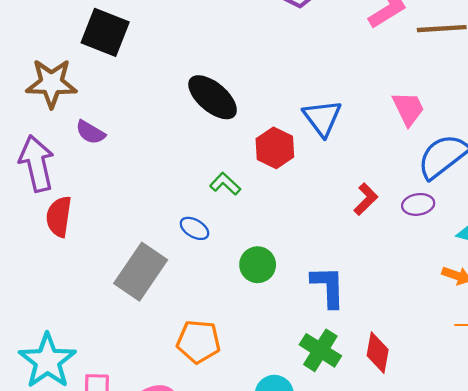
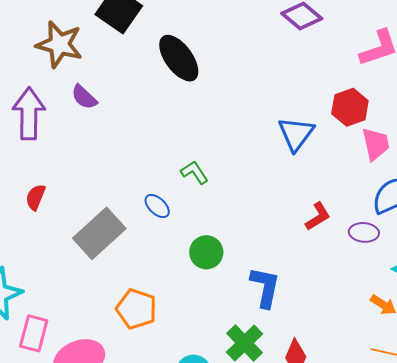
black ellipse: (213, 97) -> (179, 58), moved
red hexagon: (275, 148) -> (350, 107), moved
red semicircle: (59, 217) -> (35, 197), moved, size x0.7

